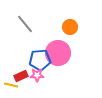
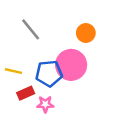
pink star: (37, 75) -> (45, 104), moved
yellow line: (11, 85) -> (13, 71), moved

